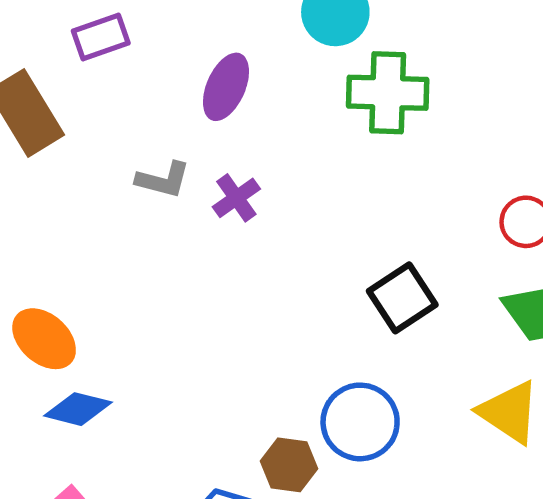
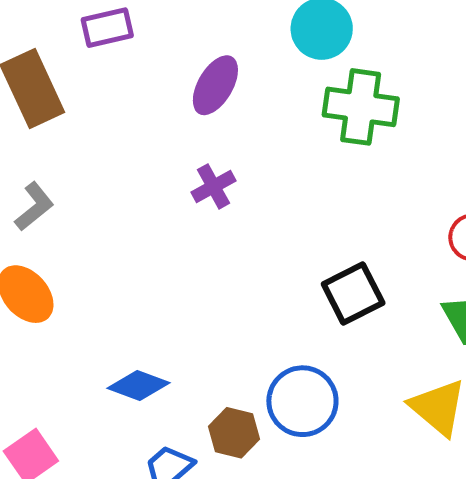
gray L-shape: (163, 180) -> (34, 207), moved, turned -60
blue diamond: (78, 409) -> (138, 385), moved

